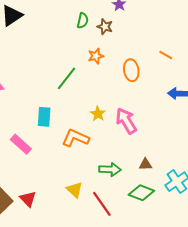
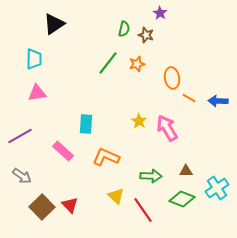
orange line: (166, 55) -> (189, 98), moved
green line: (66, 78) -> (108, 63), moved
orange L-shape: (76, 138) -> (106, 157), moved

